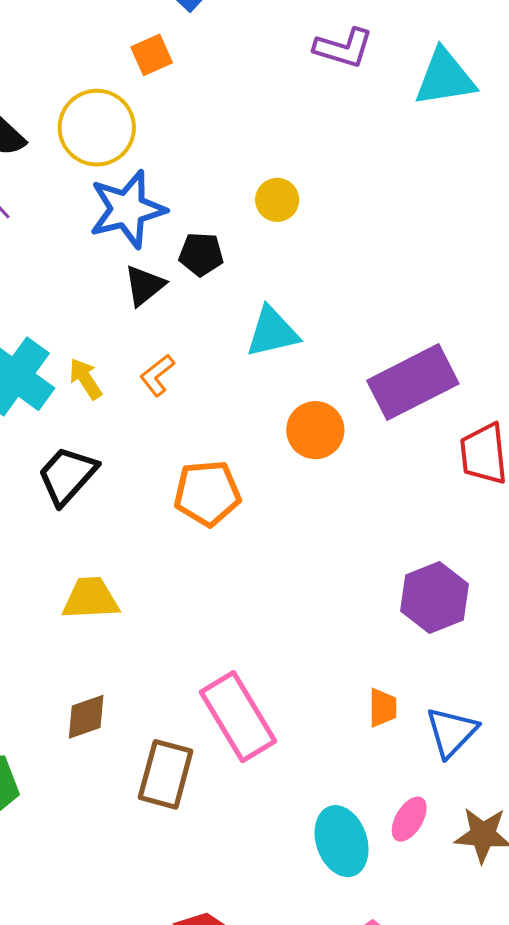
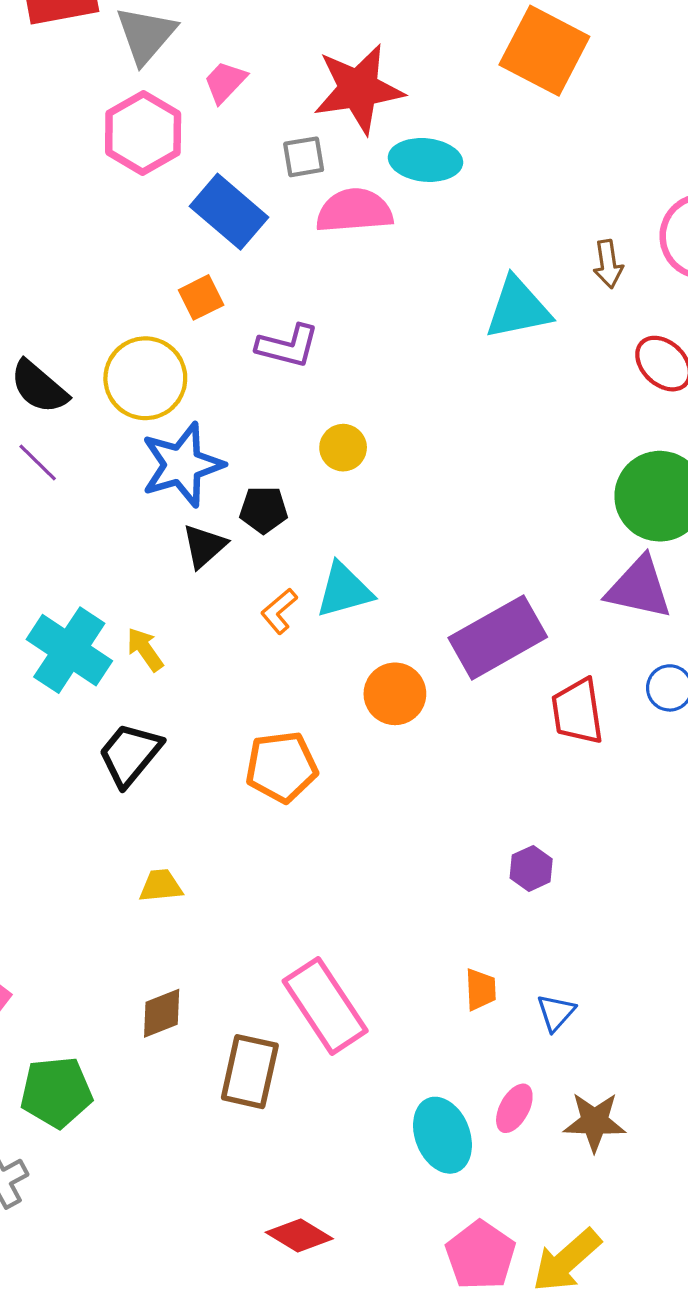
purple L-shape: (343, 48) -> (288, 346), moved
orange L-shape: (157, 375) -> (279, 611), moved
purple hexagon: (434, 597) -> (531, 868), size x0.6
yellow trapezoid: (91, 599) -> (161, 886), size x0.7
blue triangle: (452, 732) -> (556, 1013), size x0.7

